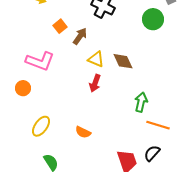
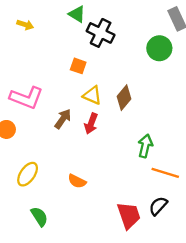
orange square: (60, 26) -> (78, 66), moved, turned -32
brown arrow: (80, 36) -> (63, 119), moved
brown diamond: (123, 61) -> (124, 98), turned 65

